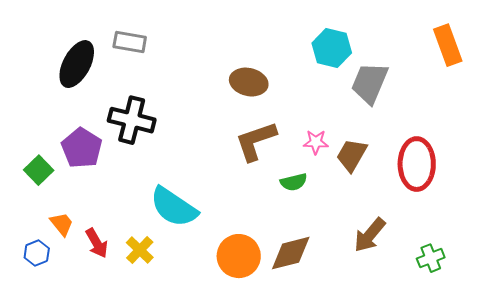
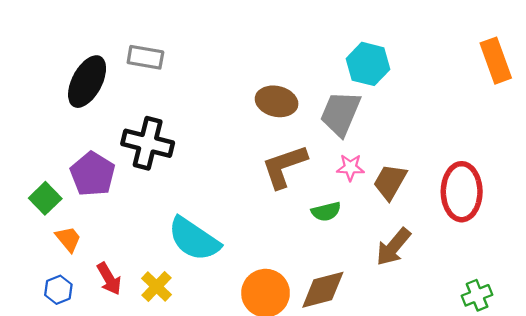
gray trapezoid: (370, 83) -> (340, 113), moved
orange trapezoid: (62, 224) -> (68, 239), moved
brown arrow: (370, 235) -> (393, 247), moved
blue hexagon: (37, 253) -> (58, 290), moved

